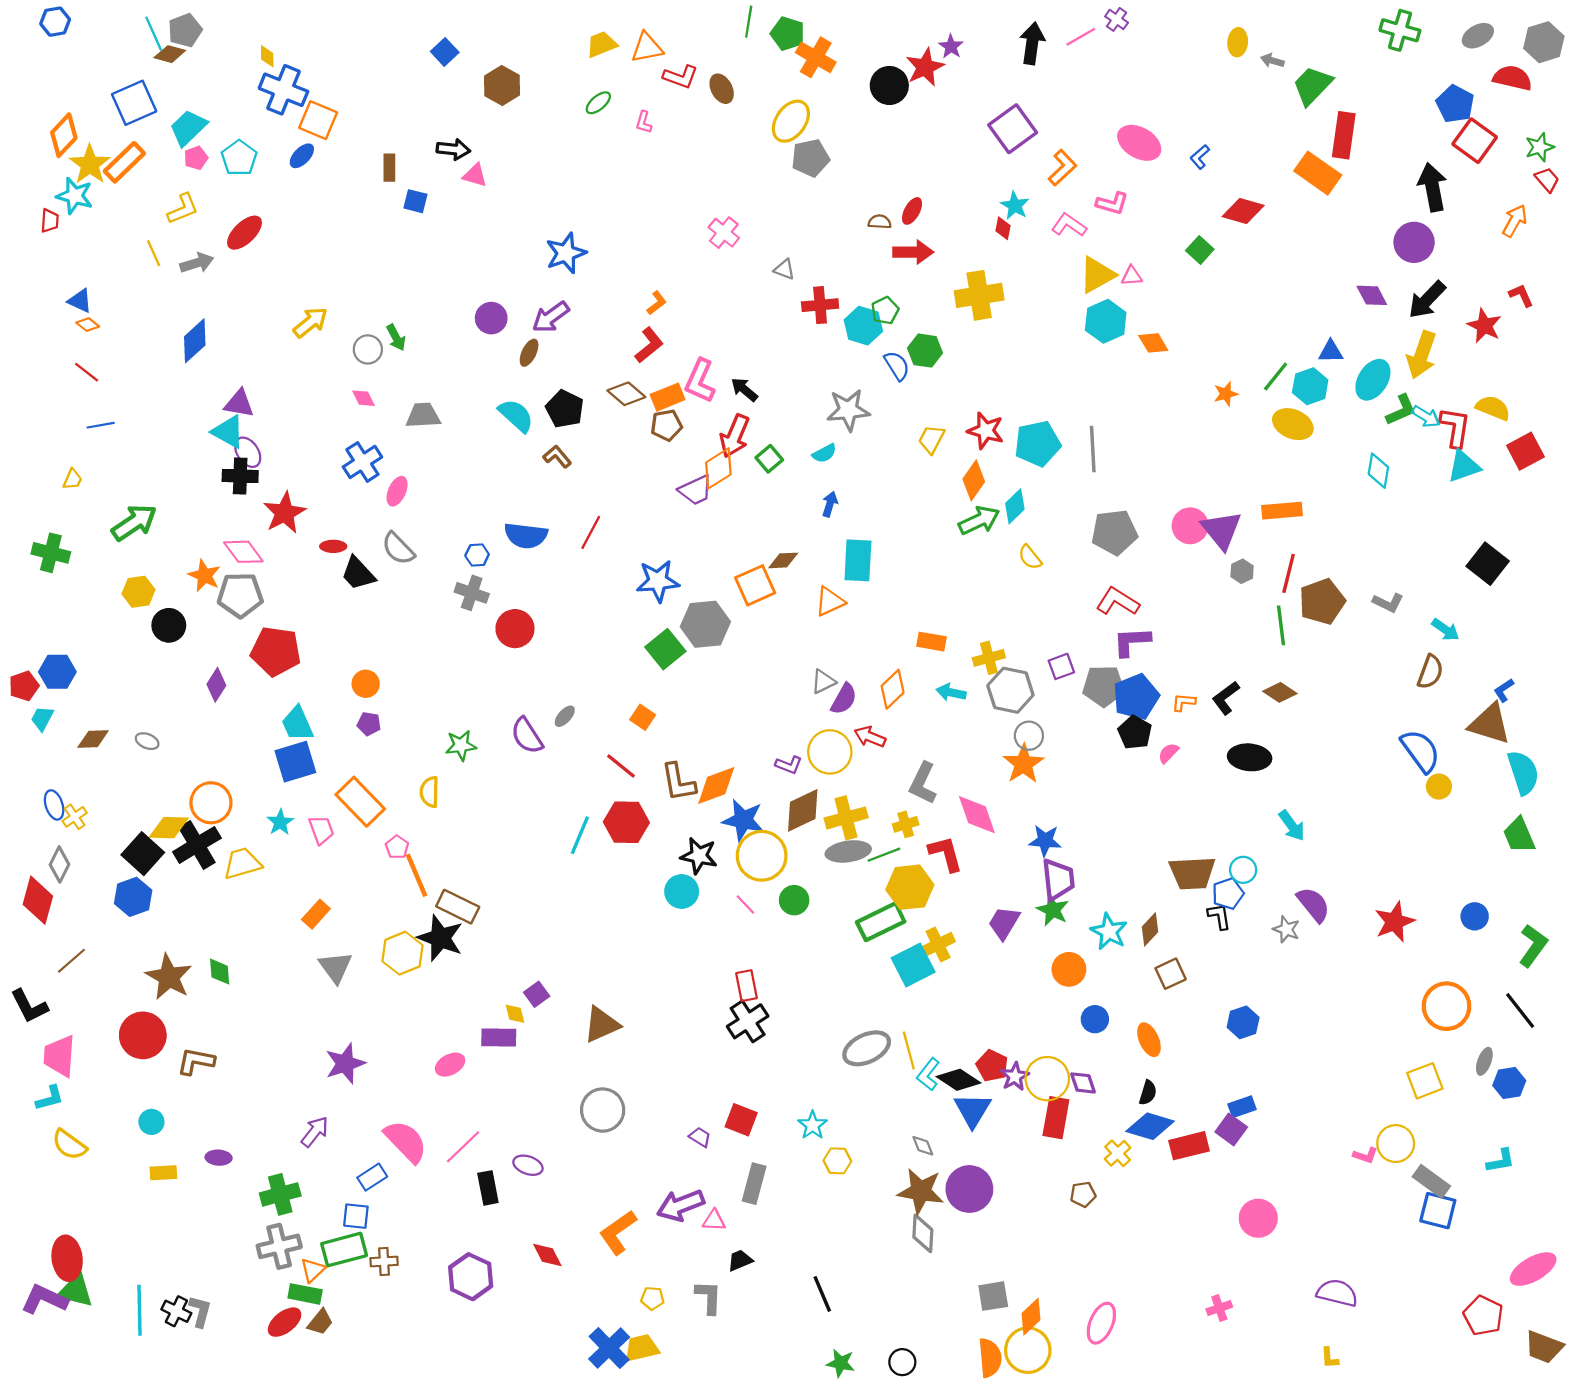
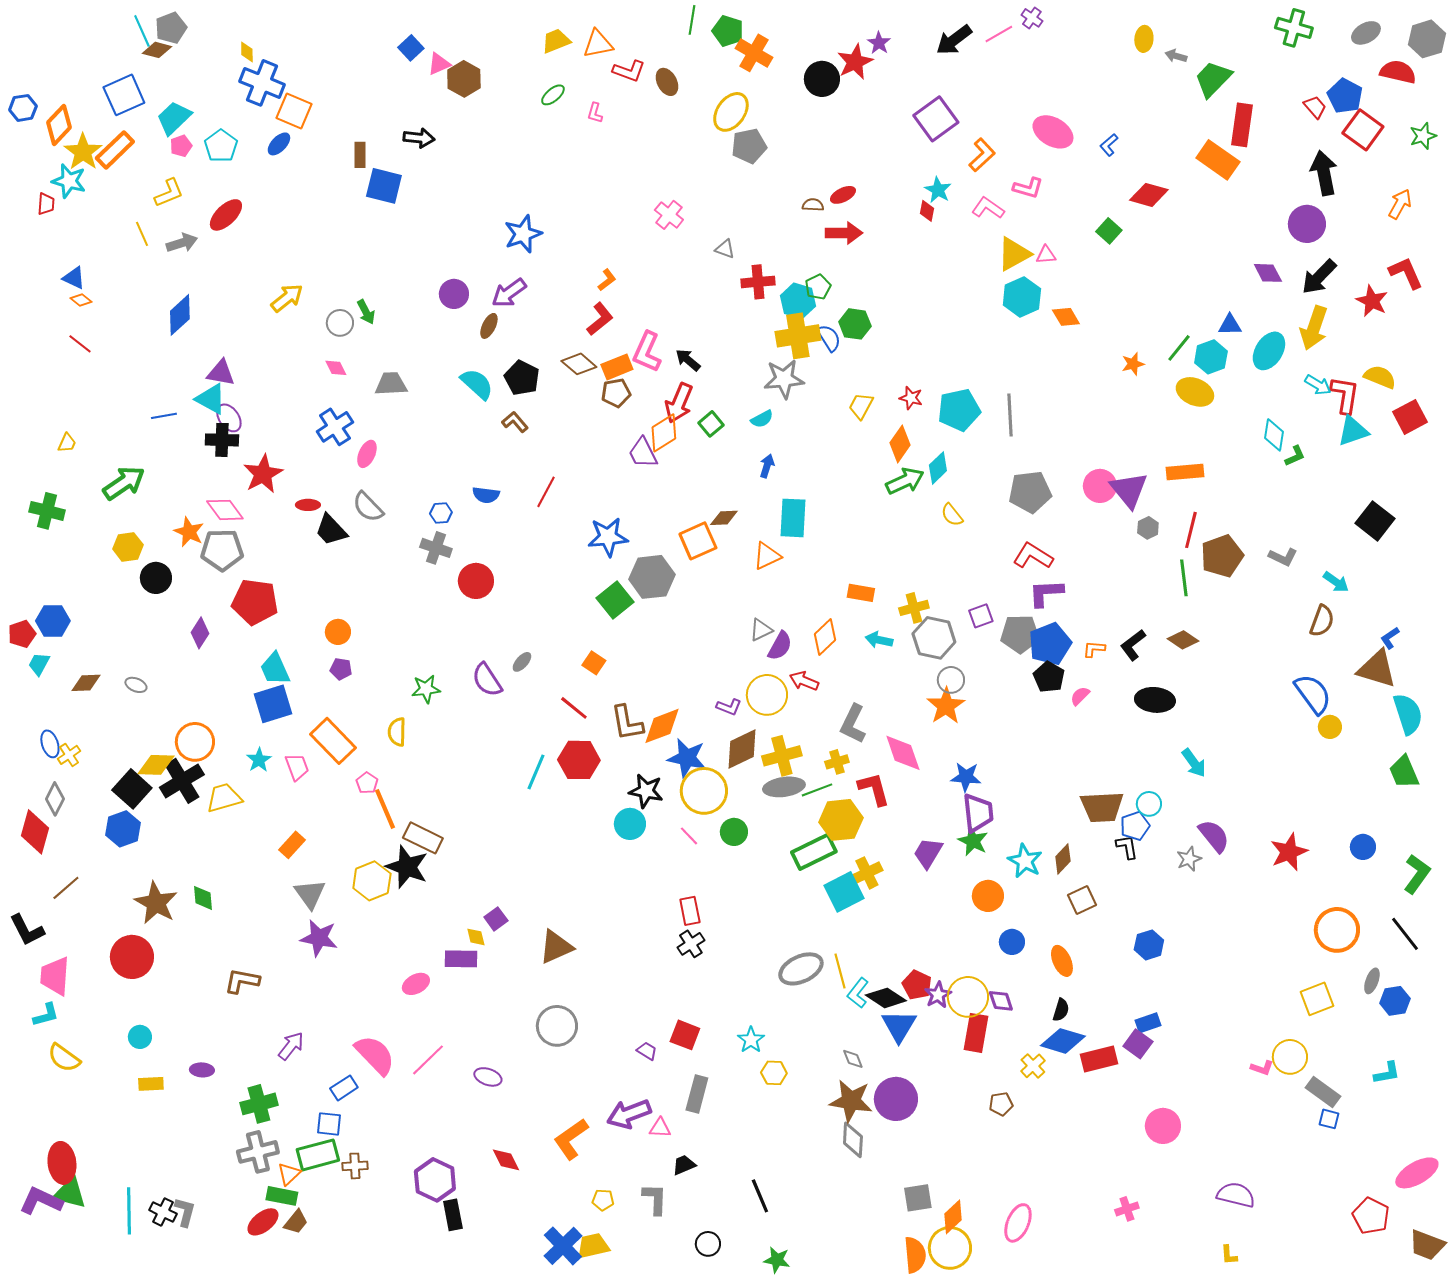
blue hexagon: (55, 22) -> (23, 108), moved
black arrow: (1032, 43) -> (954, 40), turned -135
pink triangle: (475, 175) -> (439, 64), moved, turned -40
red trapezoid: (1547, 180) -> (1315, 107), moved
blue square: (415, 201) -> (384, 186), size x1.6
red ellipse: (912, 211) -> (843, 195), turned 35
yellow cross: (979, 295) -> (798, 336), moved
red L-shape: (1521, 295) -> (1406, 273), size x1.5
green L-shape: (1401, 410) -> (1295, 456), moved, size x0.7
blue line: (101, 425) -> (164, 416), moved
red star: (986, 431) -> (911, 398), size x0.7
purple trapezoid: (696, 490) -> (643, 453), turned 88
blue semicircle: (526, 536) -> (486, 495), size x0.7
gray star: (1286, 929) -> (1189, 859), turned 30
black cross: (748, 1021) -> (691, 944), size x0.7
brown L-shape: (196, 1061) -> (242, 981), moved
purple star: (345, 1064) -> (319, 938), moved, turned 30
black rectangle: (488, 1188) -> (453, 1215), moved
blue square: (1438, 1211) -> (1329, 1119), size x0.6
black circle: (902, 1362) -> (708, 1244), moved

